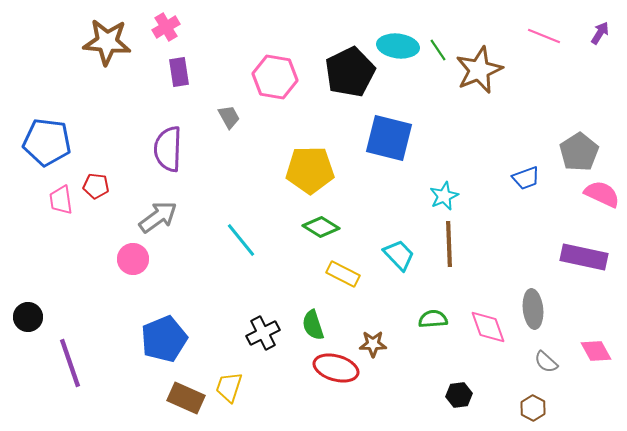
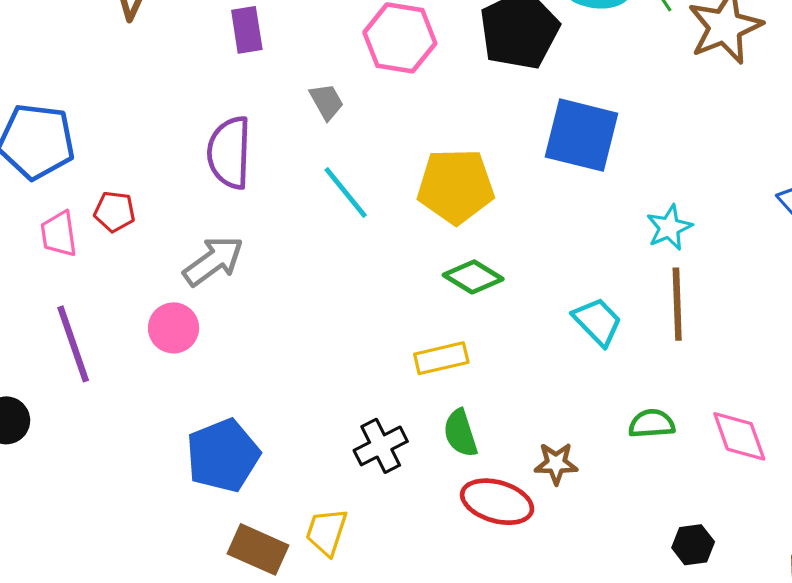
cyan line: (241, 240) -> (346, 192), moved
yellow rectangle: (343, 274) -> (441, 358), moved, turned -40
purple line: (70, 363) -> (73, 344), moved

